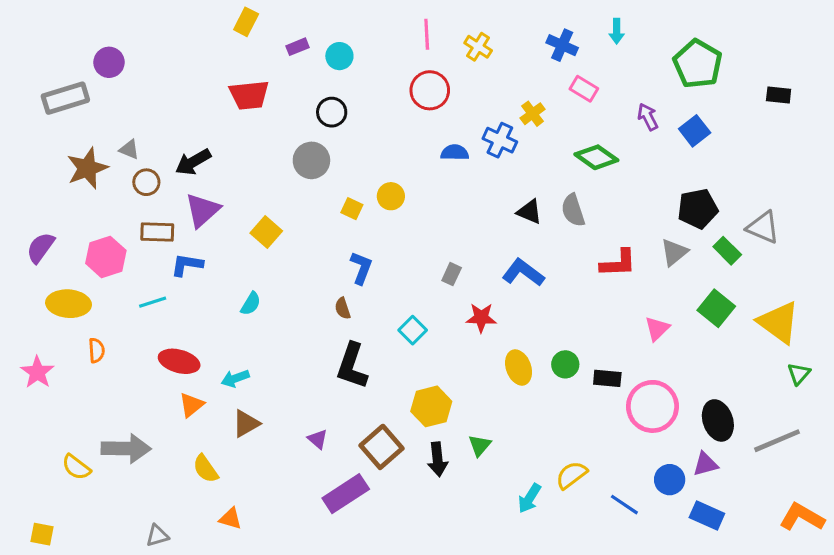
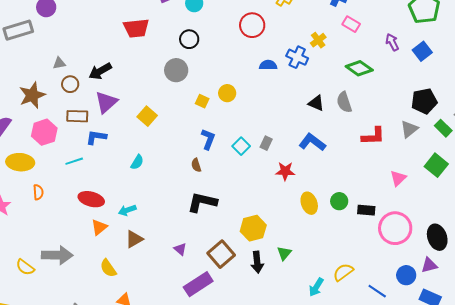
gray triangle: (129, 149) -> (59, 63), turned -32
brown star: (87, 168) -> (32, 95), moved
cyan square: (413, 330) -> (241, 146), moved
black L-shape: (352, 366) -> (202, 202), turned 84

